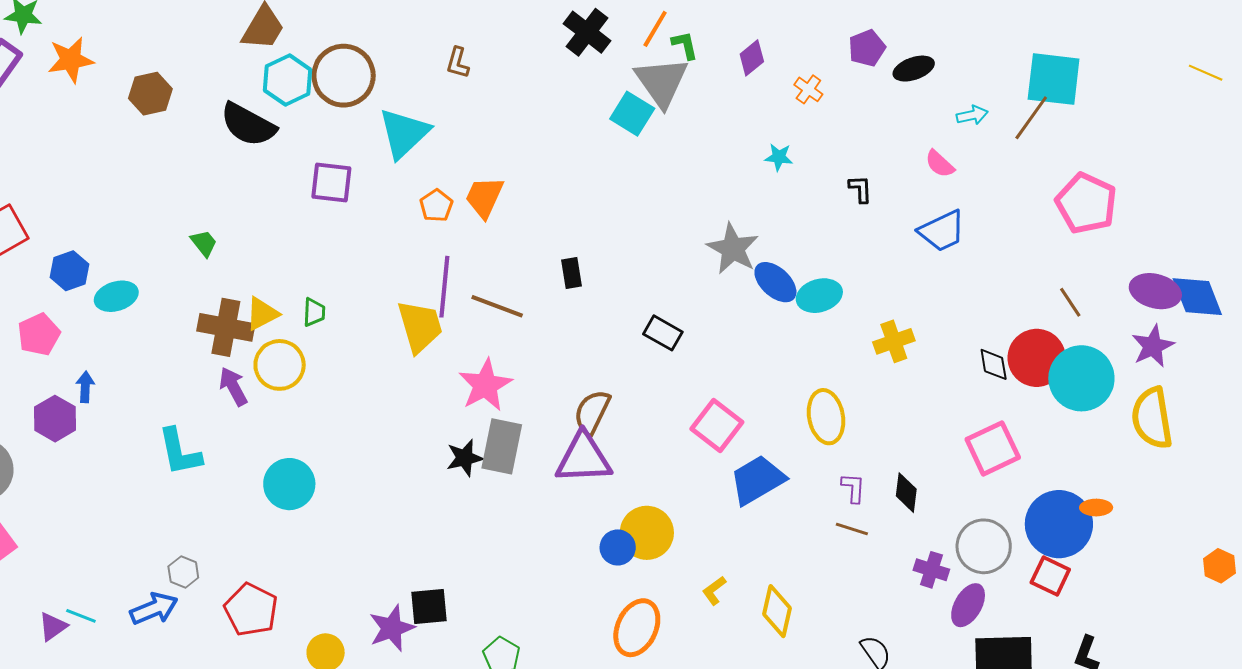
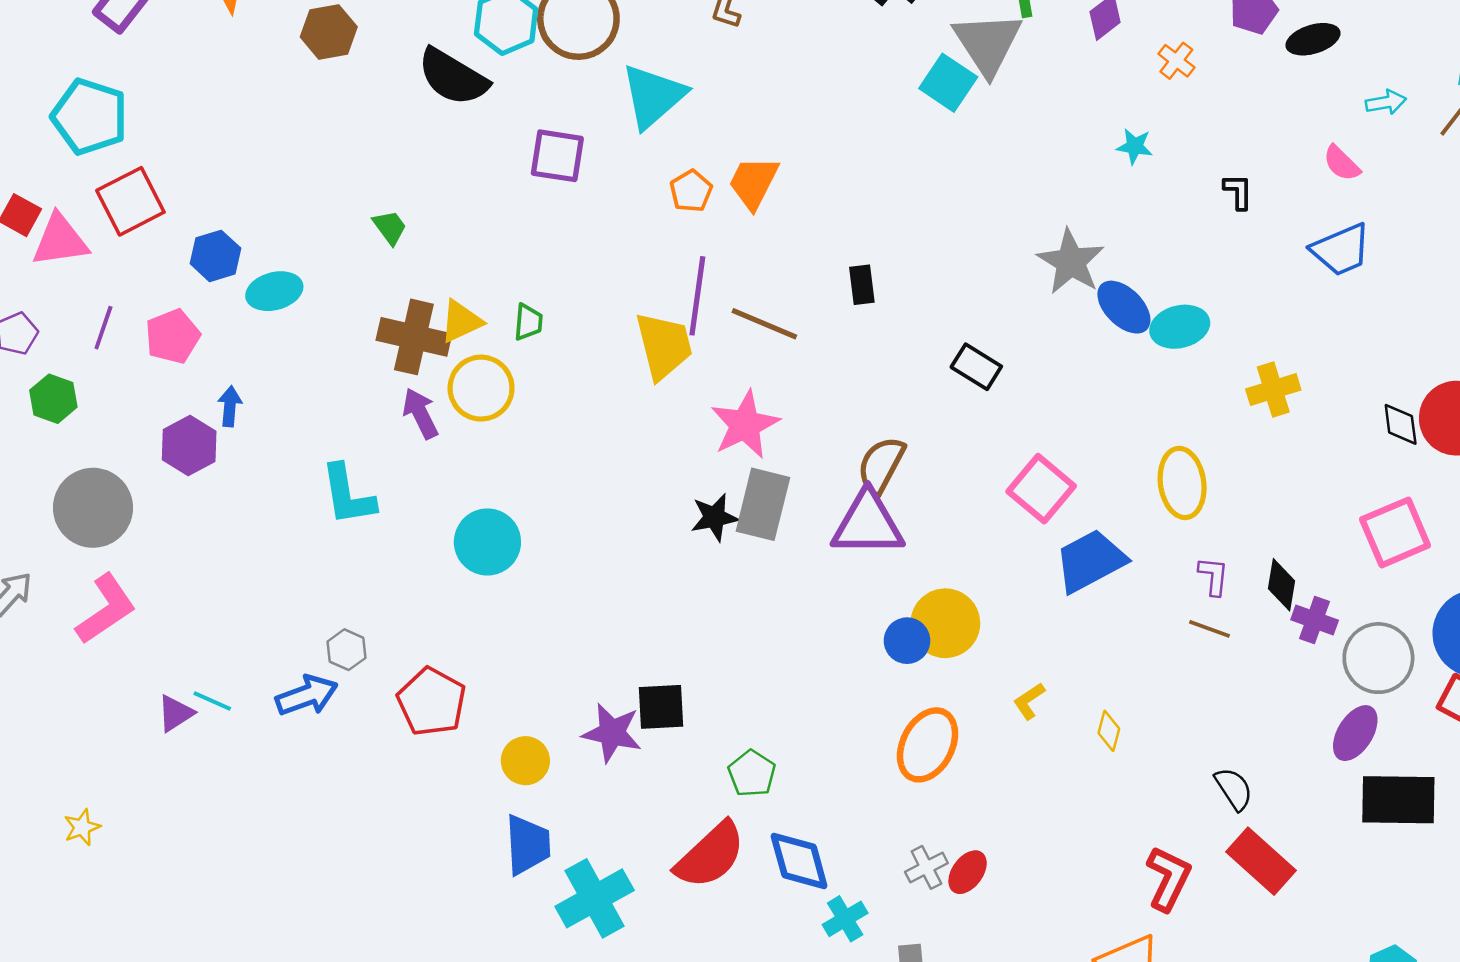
purple cross: (931, 570) -> (1315, 620), moved
yellow diamond: (777, 611) -> (1109, 731), size x0.6
purple star: (392, 628) -> (612, 733), turned 30

